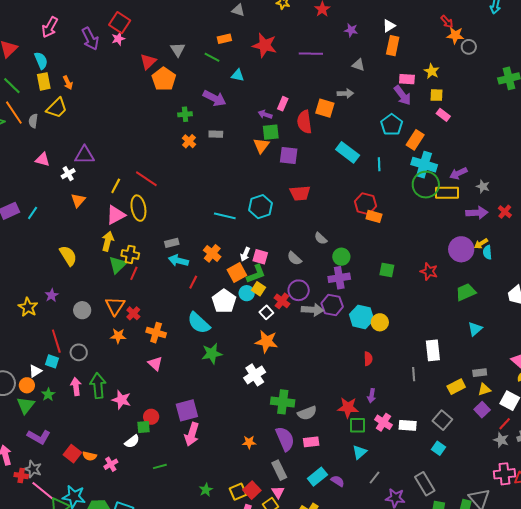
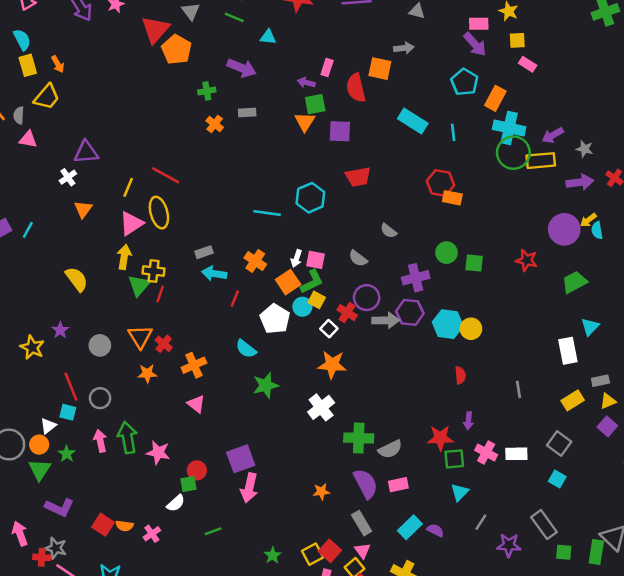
red triangle: (148, 62) -> (155, 30), size x1.4
pink triangle: (43, 160) -> (28, 139), moved
green circle: (341, 257) -> (447, 253), moved
cyan semicircle: (199, 323) -> (246, 349), size x0.7
orange cross: (156, 333) -> (194, 365), turned -36
white rectangle: (433, 350) -> (568, 351), moved

